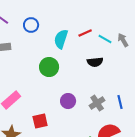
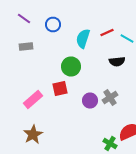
gray cross: (97, 103) -> (110, 98), moved
red square: (40, 121) -> (60, 88), moved

